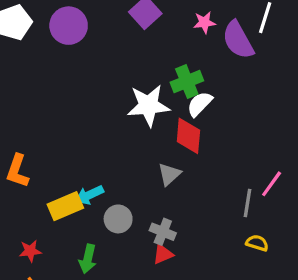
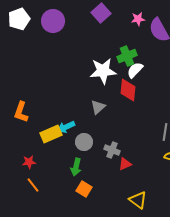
gray triangle: (169, 174) -> (98, 107), moved
red triangle: (163, 254) -> (125, 164), moved
green arrow: (88, 259) -> (76, 167), moved

